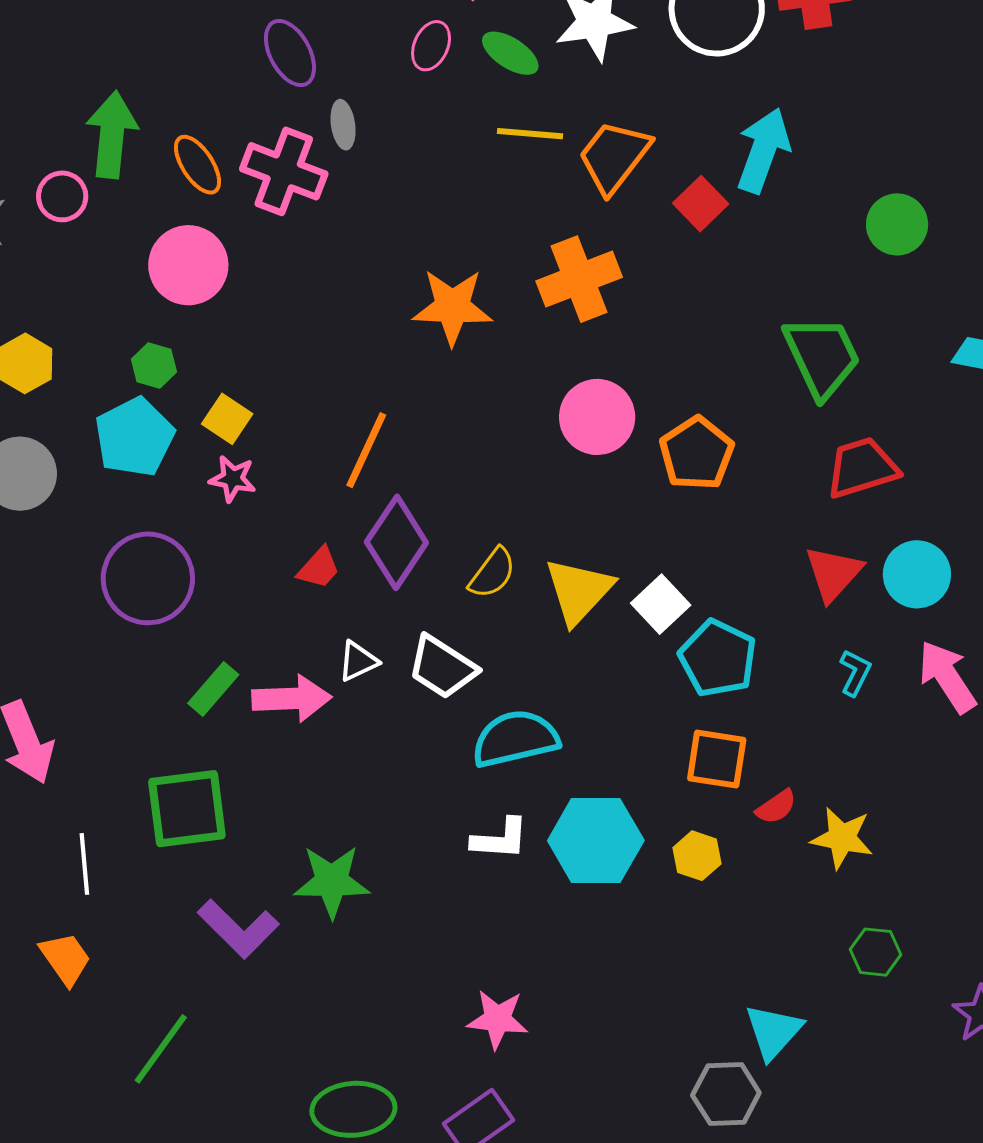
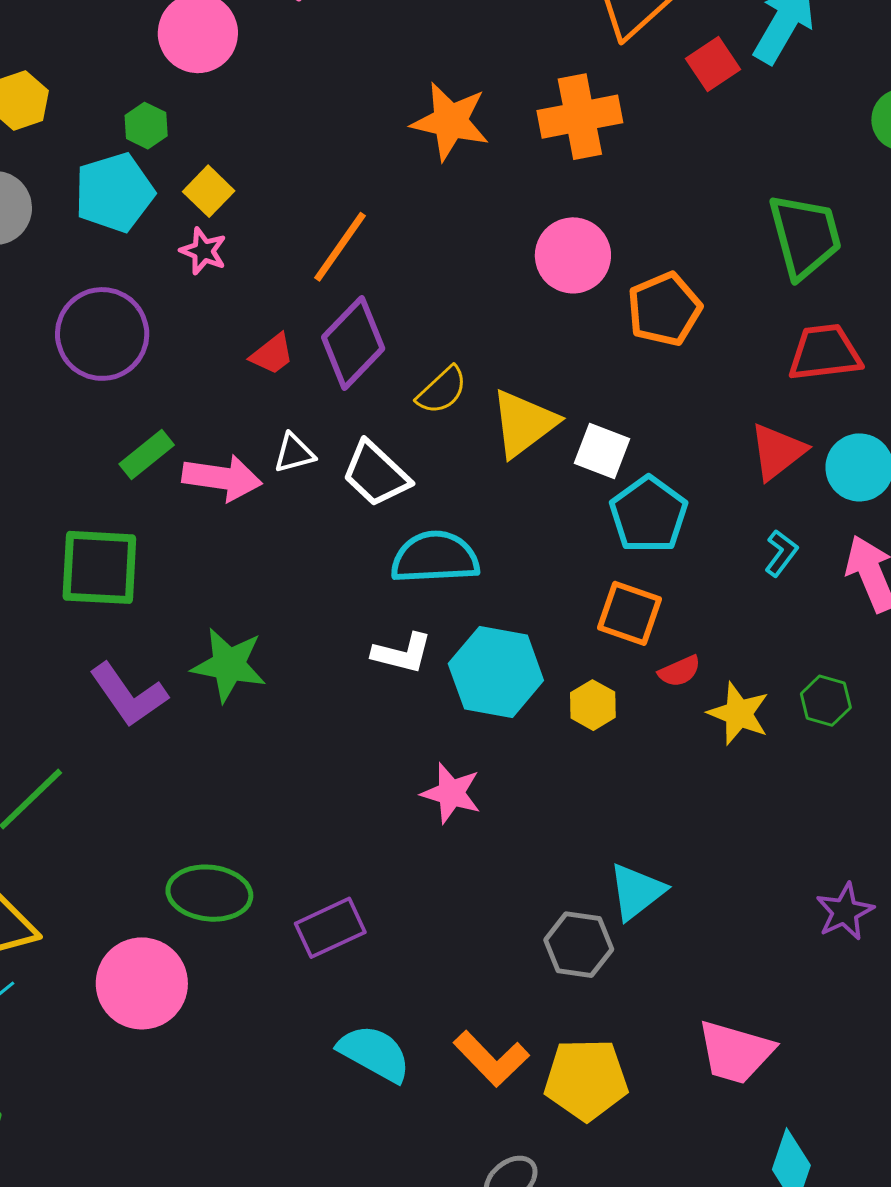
white square: (661, 604) -> (602, 451), turned -36
green hexagon: (875, 952) -> (826, 701), moved
pink star: (498, 1019) -> (451, 793), moved

